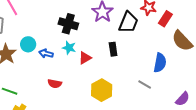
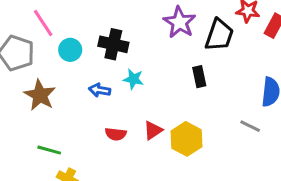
black cross: (68, 24) -> (113, 44), moved
cyan circle: (28, 44) -> (70, 50), moved
red triangle: (85, 58) -> (153, 130), moved

